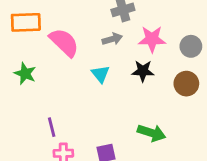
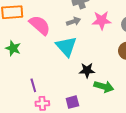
black star: (143, 71) -> (87, 70), moved
cyan triangle: (100, 74) -> (66, 46), size x1.6

